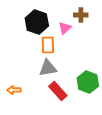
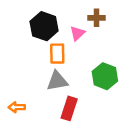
green hexagon: (88, 82) -> (105, 76), moved
red rectangle: (58, 91) -> (69, 108), turned 60

